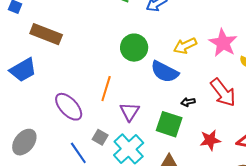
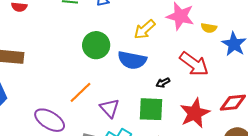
orange line: (106, 89) -> (81, 92), turned 45
red star: (210, 140) -> (195, 113), size x1.4

